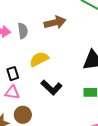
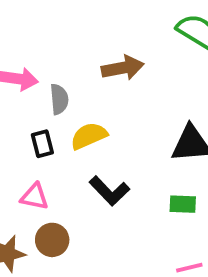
gray semicircle: (23, 31) -> (59, 99), moved
black rectangle: (13, 74) -> (42, 144), moved

